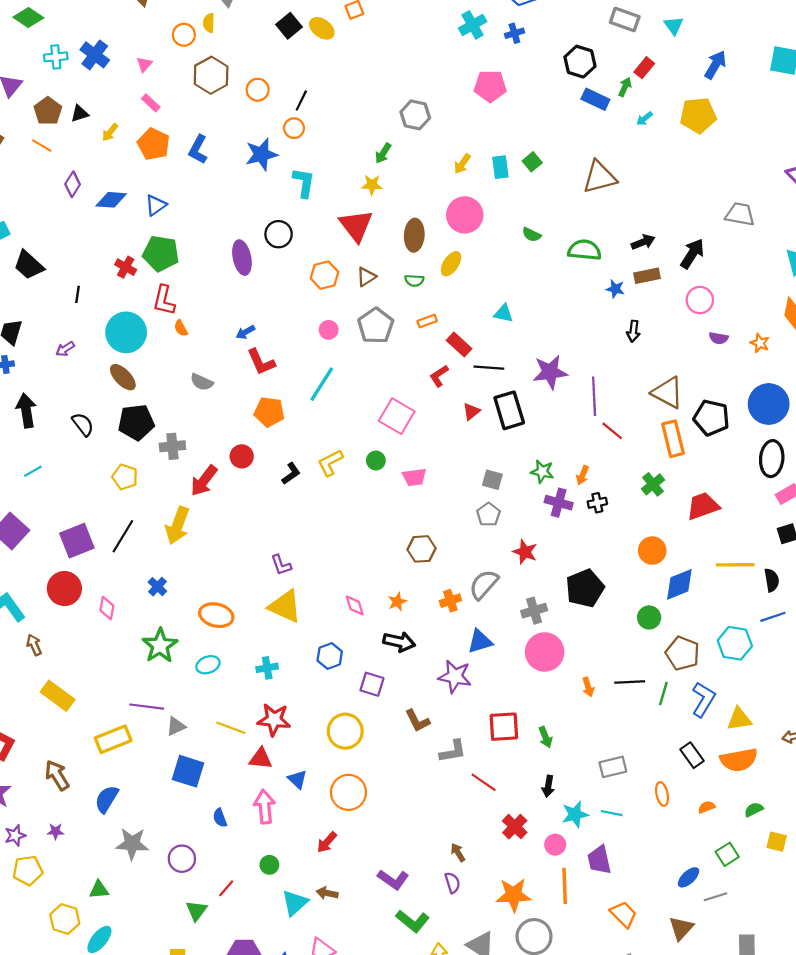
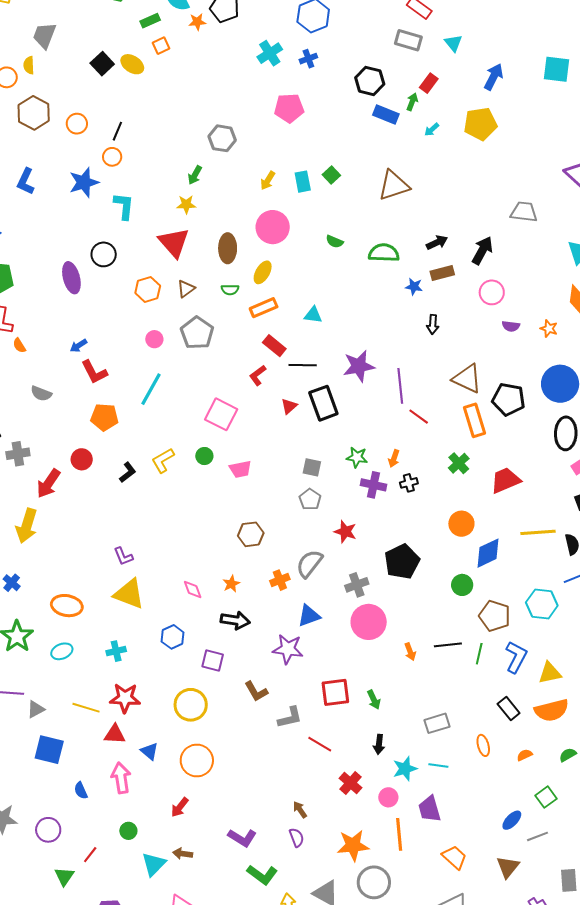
orange rectangle: (427, 321) -> (264, 308), moved, size x1.5

